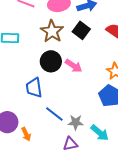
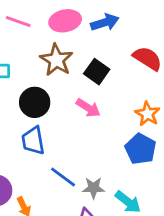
black square: (81, 30) -> (97, 72), moved
black circle: (51, 61) -> (35, 102), moved

